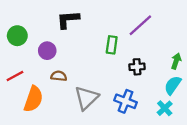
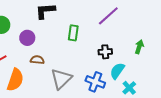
green rectangle: (112, 45) -> (73, 33), moved
cyan semicircle: (173, 85) -> (117, 71), moved

